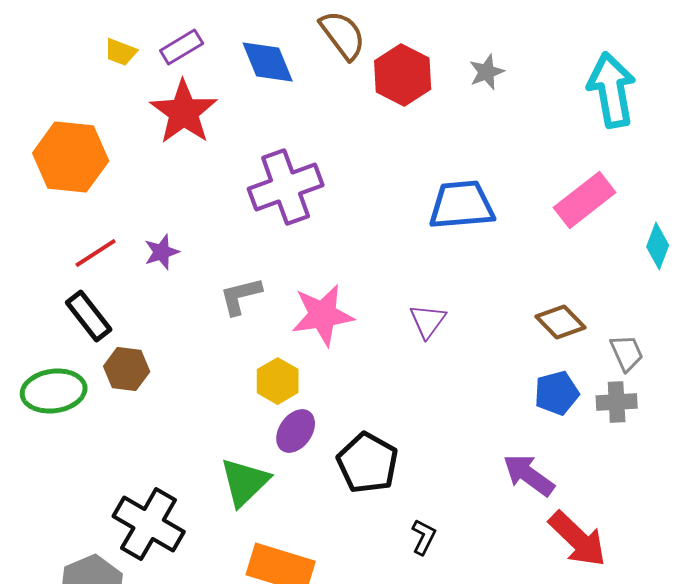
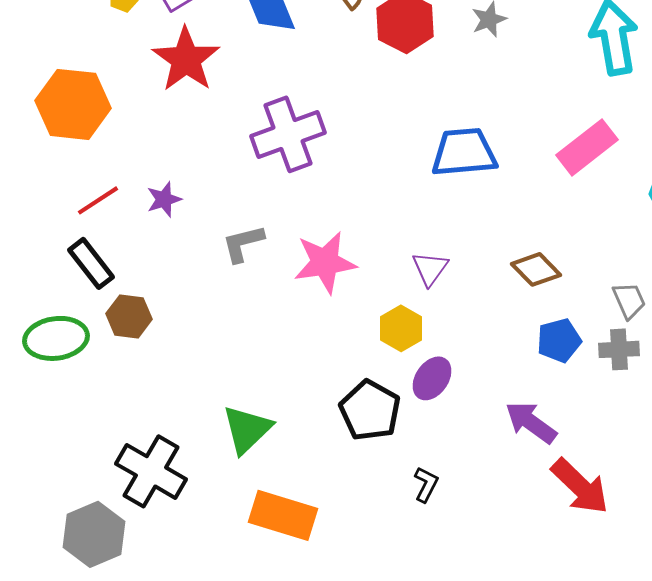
brown diamond: (561, 322) -> (536, 269), moved
yellow hexagon: (278, 381) -> (401, 328), moved
purple ellipse: (296, 431) -> (432, 378), moved

